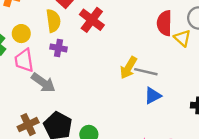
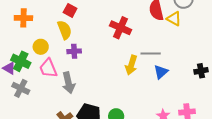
red cross: (92, 20) -> (120, 28), moved
yellow arrow: (128, 68) -> (131, 65), moved
gray arrow: (43, 83) -> (68, 83), turned 55

